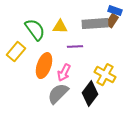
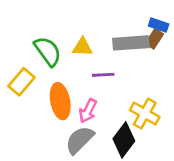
orange ellipse: (44, 66) -> (60, 101), turned -30

